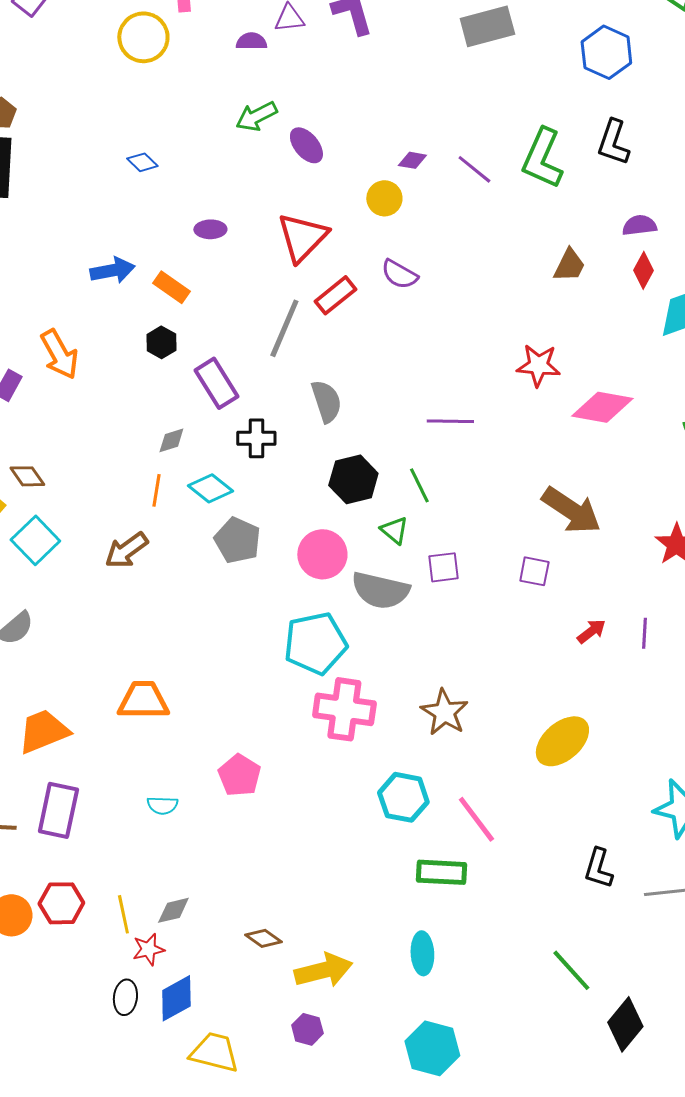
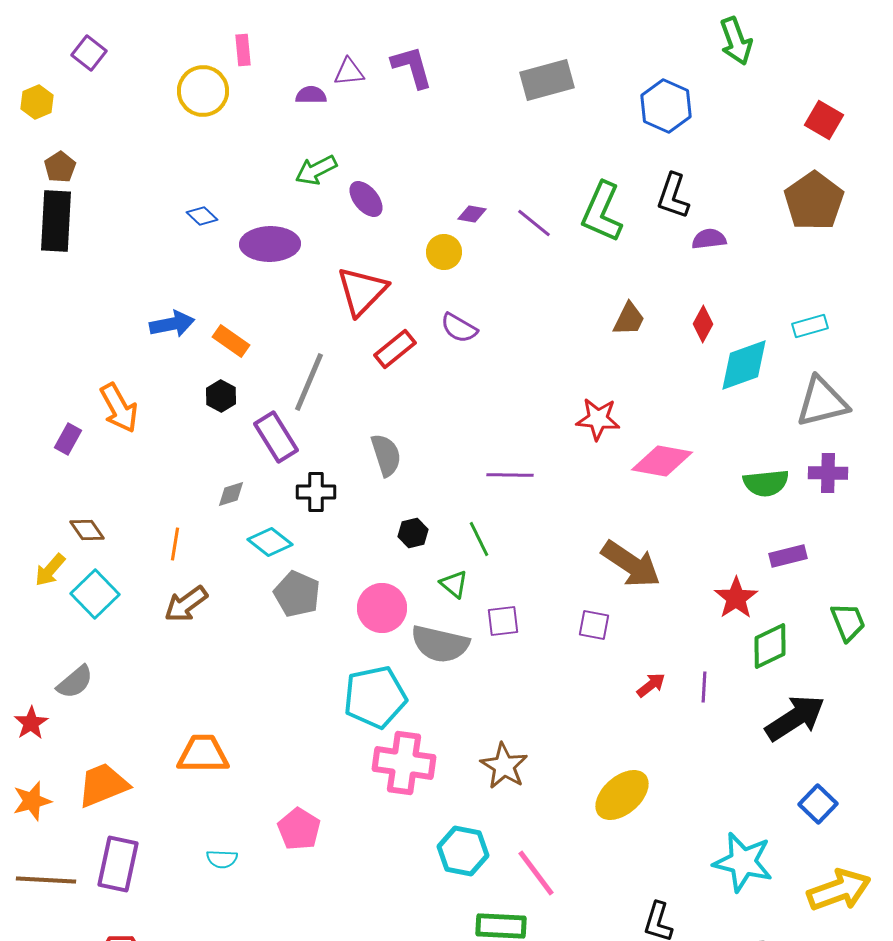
purple semicircle: (639, 225) -> (709, 239), moved
purple ellipse: (210, 229) -> (270, 244), moved, size x1.8
gray line: (284, 328) -> (309, 382), moved
black hexagon: (353, 479) -> (413, 533), size x0.6
orange line: (156, 490) -> (175, 544), moved

